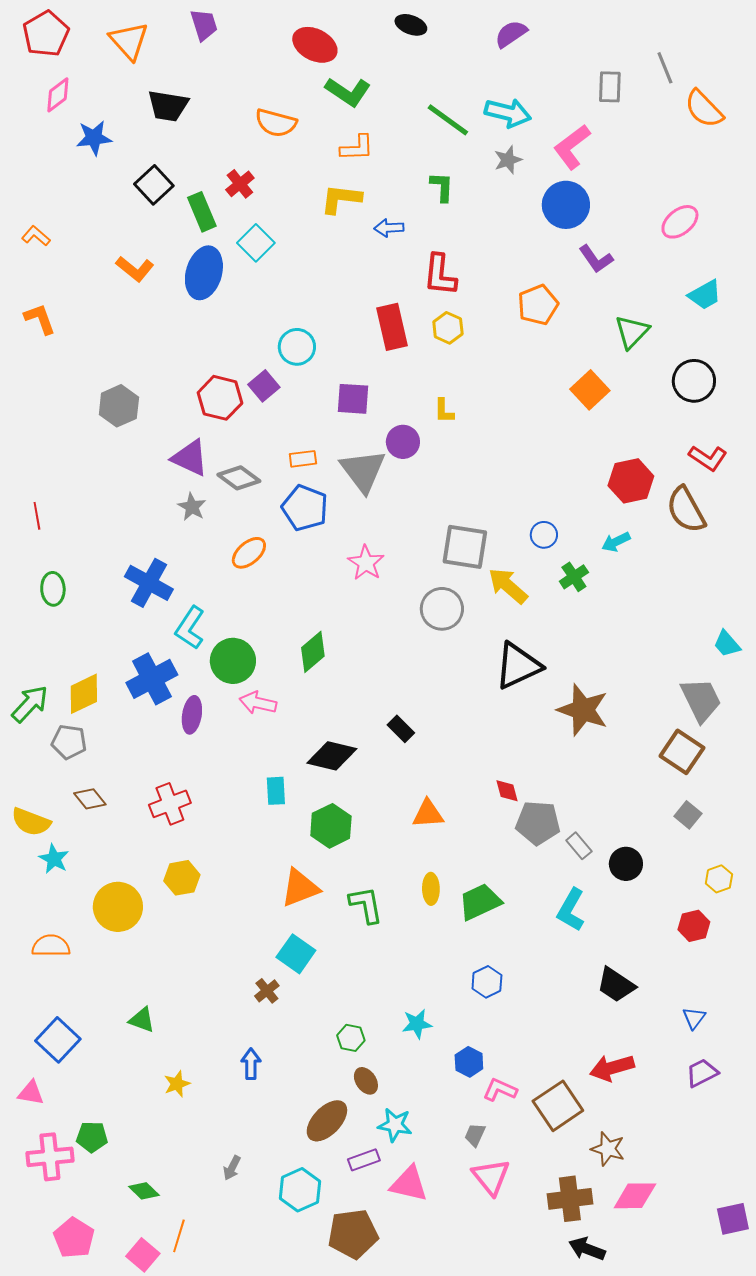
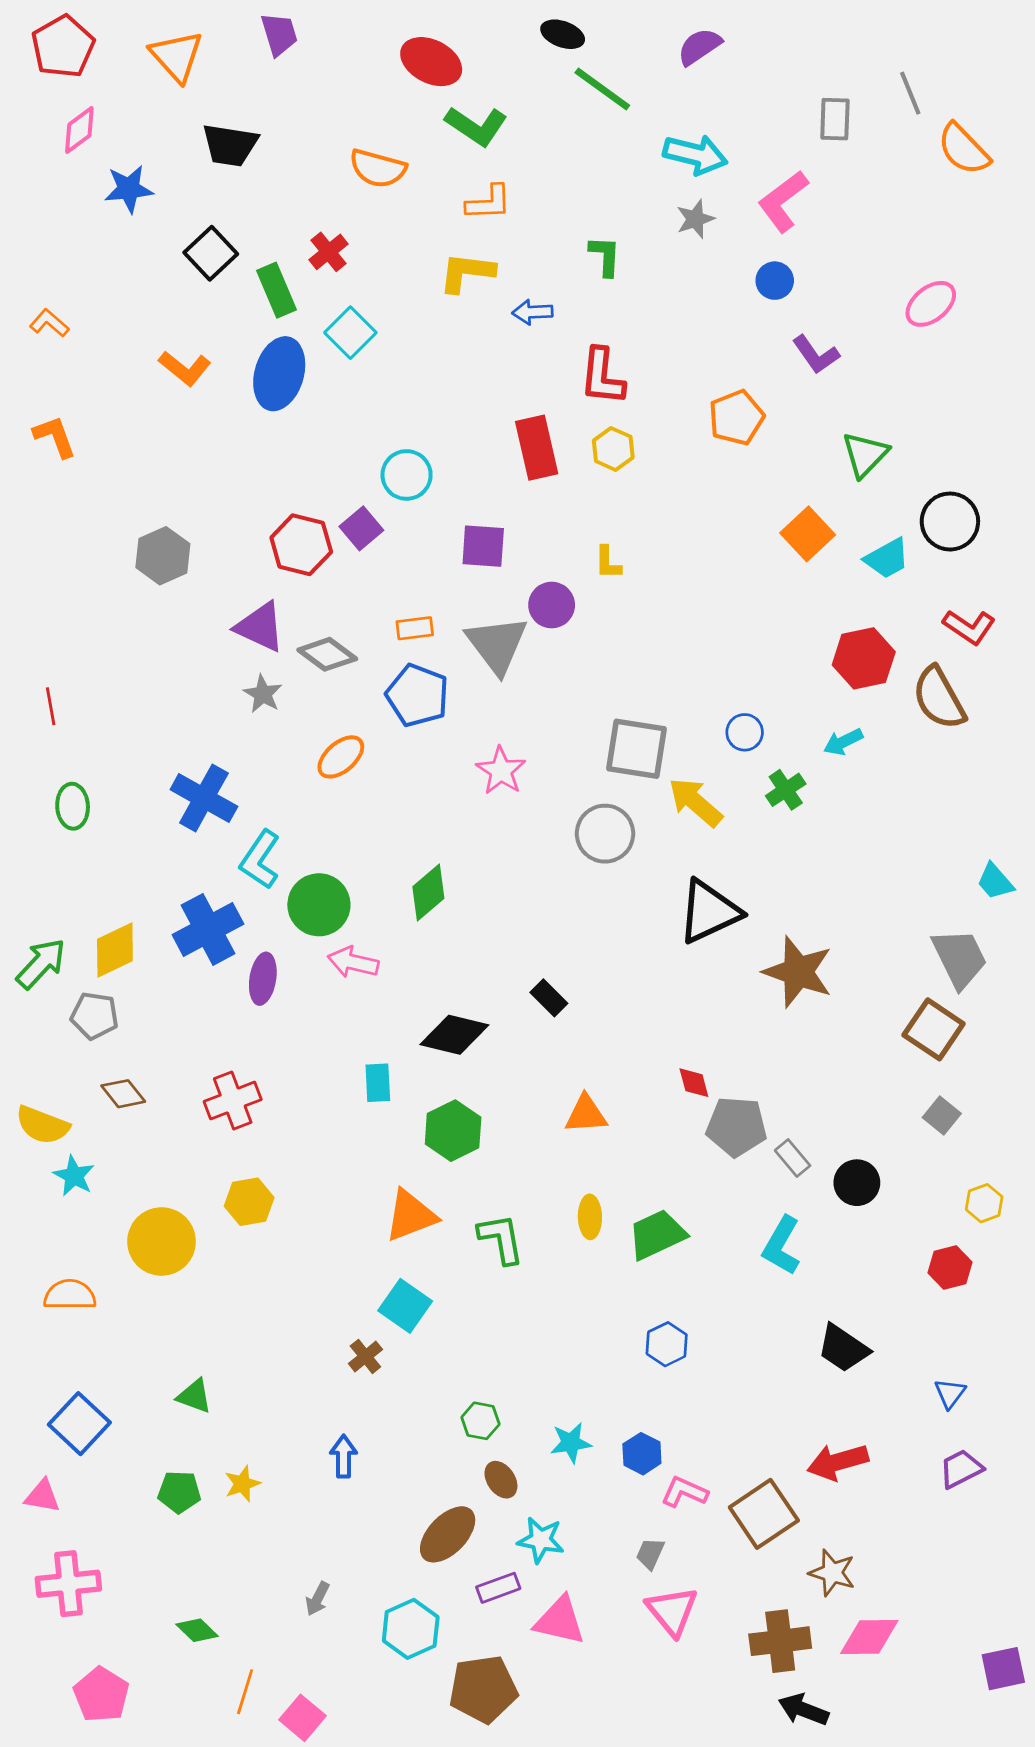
green line: (448, 120) -> (602, 89), moved
blue circle: (566, 205) -> (775, 281), size x0.6
cyan trapezoid: (705, 295) -> (887, 558), moved
cyan star: (417, 1024) -> (571, 1443), moved
green pentagon: (92, 1137) -> (179, 1492), moved
pink square: (143, 1255) -> (303, 1718), moved

